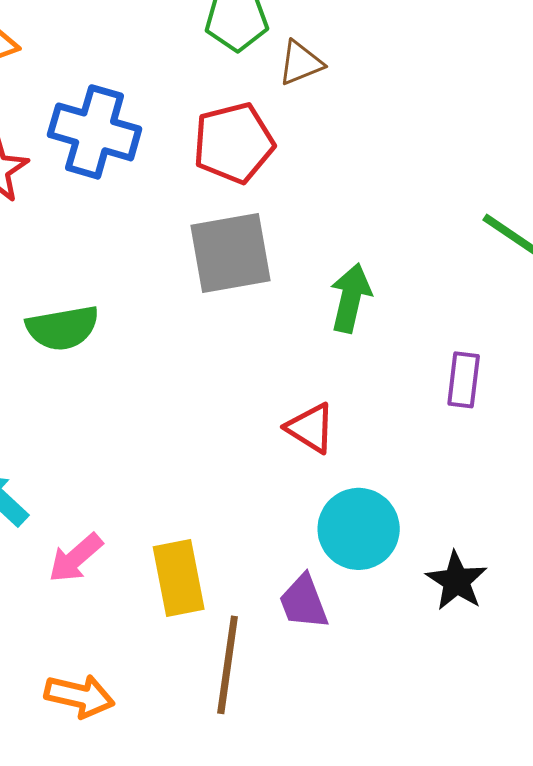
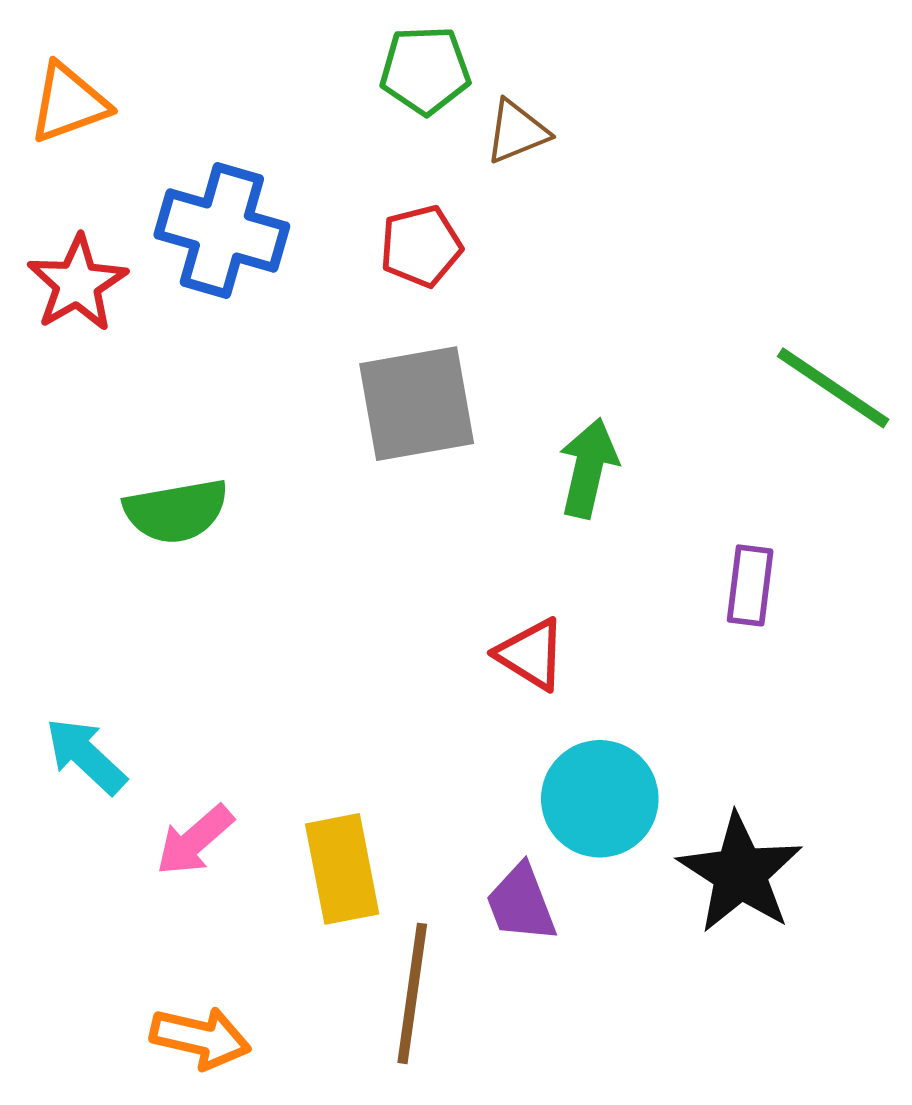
red pentagon: (234, 143) -> (421, 246), size x0.7
black star: (457, 581) -> (740, 873), size x1.4

